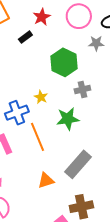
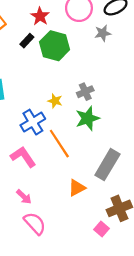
green hexagon: (64, 62) -> (55, 46), moved
gray cross: (82, 90) -> (85, 92), moved

